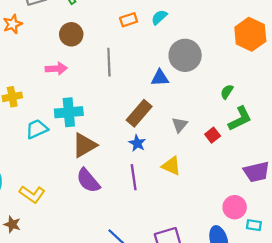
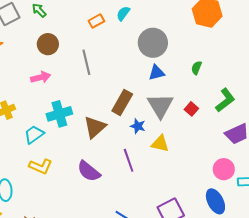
blue triangle: (160, 78) -> (157, 73), moved
green L-shape: (240, 119) -> (225, 100), moved
gray triangle: (180, 125) -> (160, 106), size x1.8
blue star: (137, 143) -> (138, 126), moved
brown triangle: (84, 145) -> (95, 127), moved
yellow L-shape: (32, 194) -> (41, 166), moved

